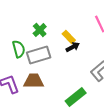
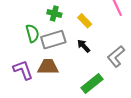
green cross: (40, 30) -> (54, 13), turned -32
black arrow: (73, 47) -> (84, 46), moved, turned -104

